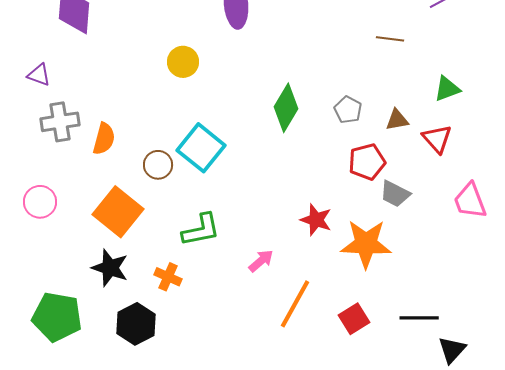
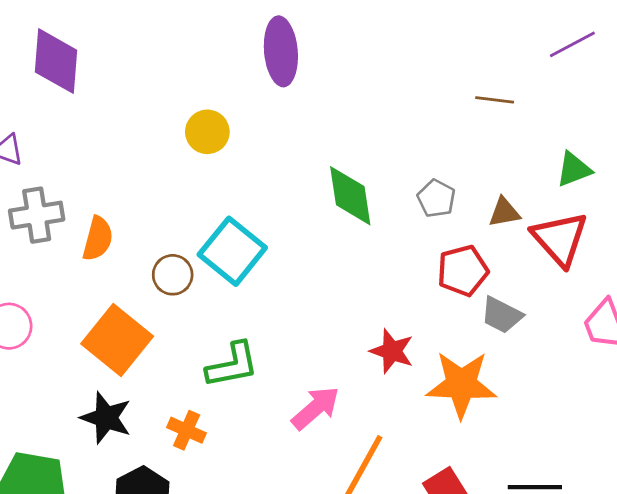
green diamond: (286, 108) -> (350, 196), turned -39
red triangle: (437, 139) -> (560, 239), size x1.4
pink arrow: (261, 261) -> (316, 408), size x1.4

